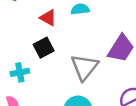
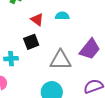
gray triangle: (84, 67) -> (60, 60), turned 45

